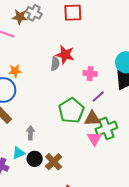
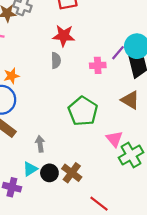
red star: (65, 55) -> (64, 36), moved
purple line: (98, 96) -> (118, 53), moved
brown triangle: (92, 119) -> (130, 100), moved, turned 42
green cross: (106, 128) -> (131, 155), moved

